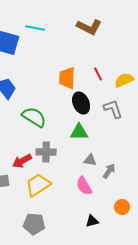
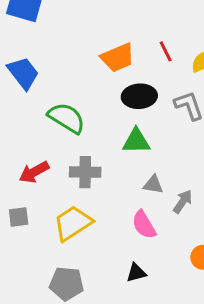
orange trapezoid: (67, 78) -> (118, 58), turned -115
black ellipse: (81, 103) -> (139, 96), turned -70
red arrow: (22, 161) -> (34, 172), moved
black triangle: (92, 221) -> (136, 273), moved

